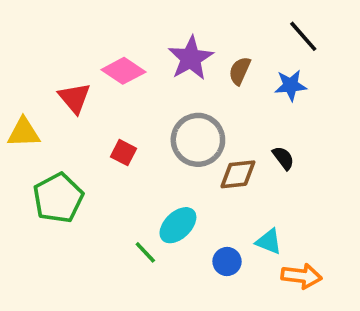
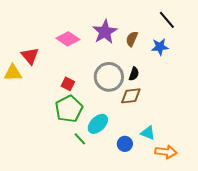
red triangle: (74, 98) -> (30, 56), moved
black semicircle: (283, 158) -> (134, 74), moved, turned 56
green pentagon: (58, 198) -> (69, 109), moved

